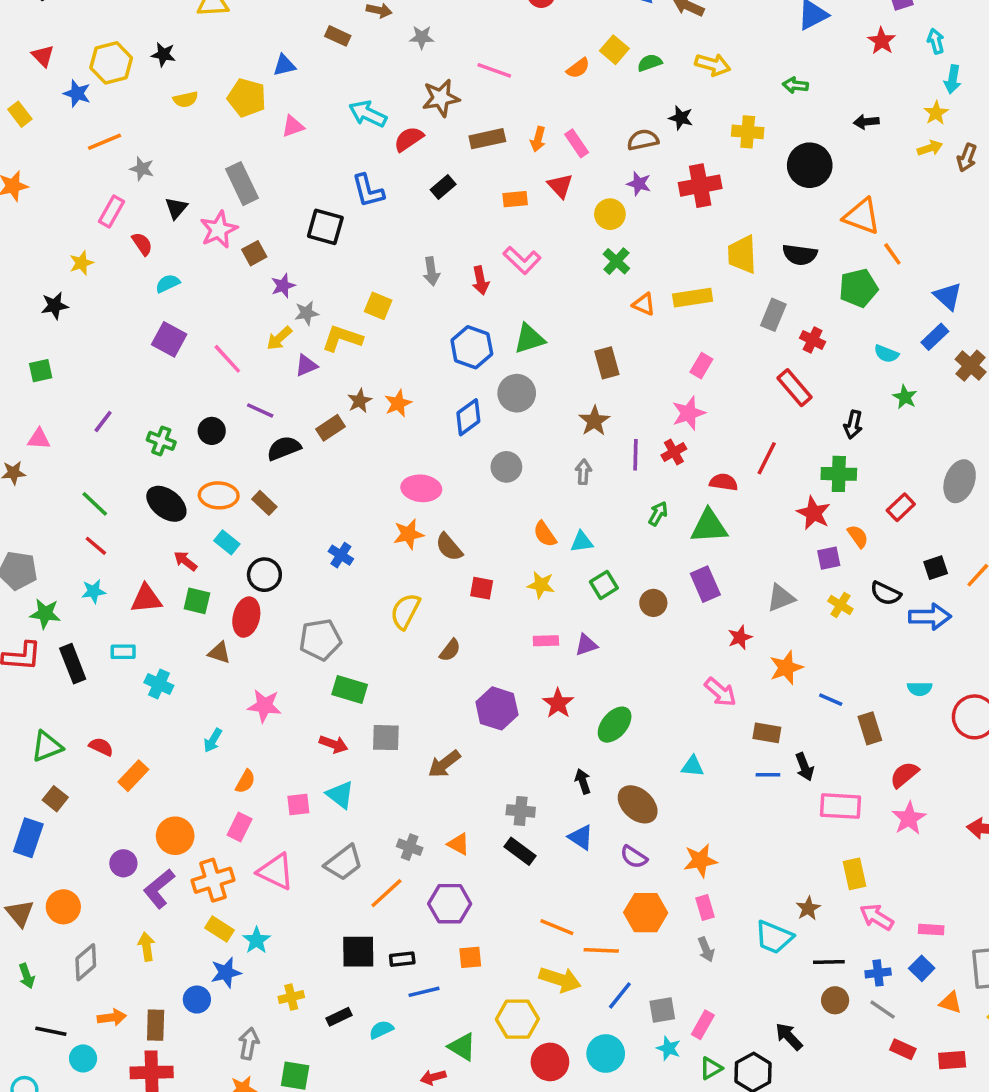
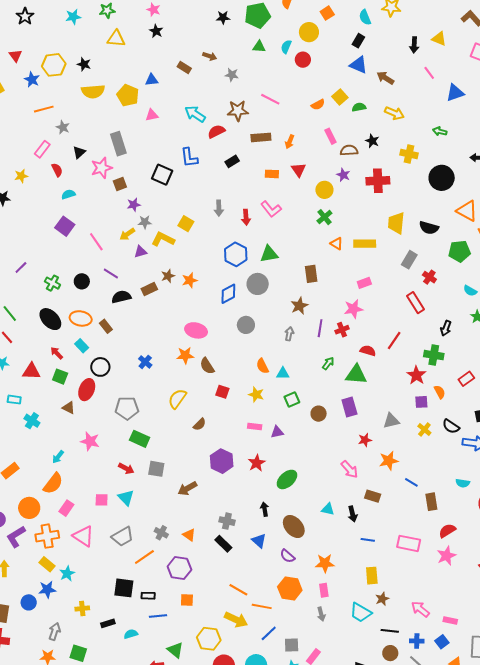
yellow semicircle: (186, 99) -> (93, 91), size x1.6
pink rectangle: (577, 143) -> (331, 136), moved
pink rectangle: (701, 366) -> (364, 283), turned 32
black arrow: (804, 767) -> (353, 514), moved
blue line: (768, 775) -> (368, 540), moved
orange semicircle: (245, 781) -> (53, 483), moved, size x1.6
yellow rectangle: (854, 874) -> (372, 576), moved

